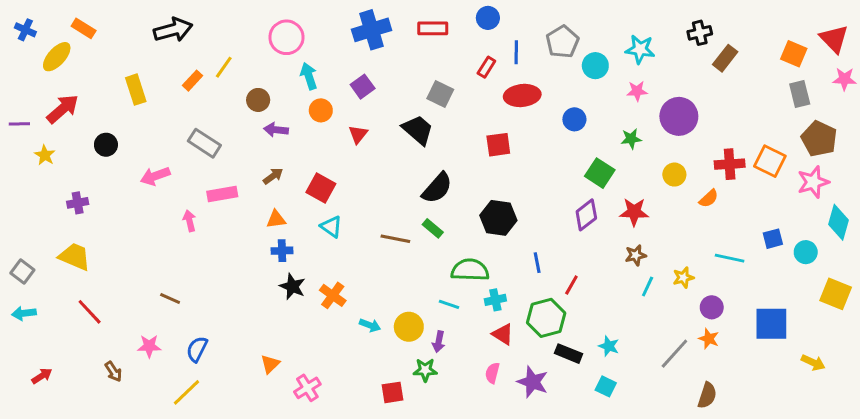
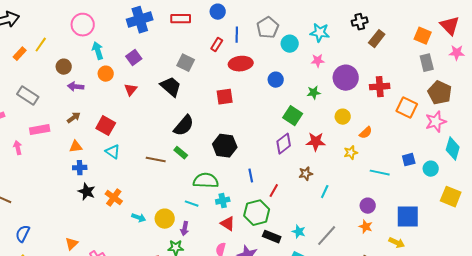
red cross: (730, 164) -> (380, 87), moved
brown star: (636, 255) -> (306, 174), moved
yellow star: (683, 278) -> (351, 153), moved
gray line: (674, 354) -> (327, 236), moved
yellow arrow: (813, 363) -> (397, 243), moved

